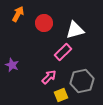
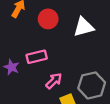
pink rectangle: (63, 52) -> (37, 57), moved, turned 30

